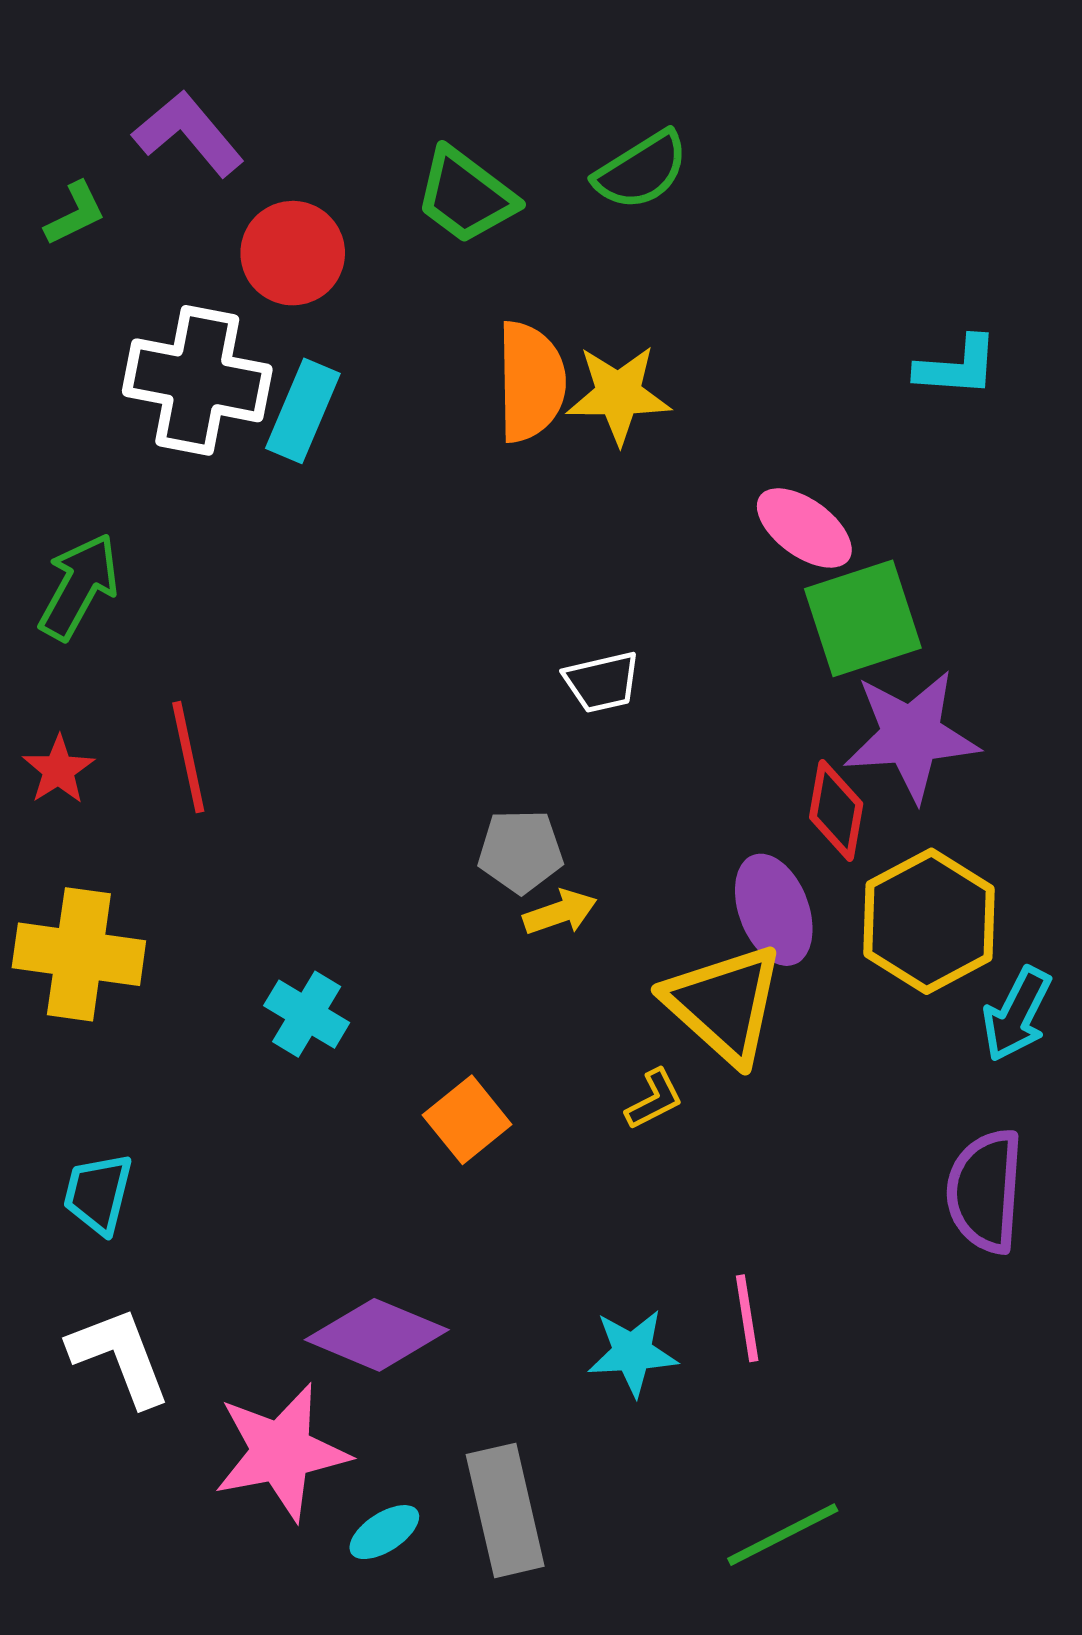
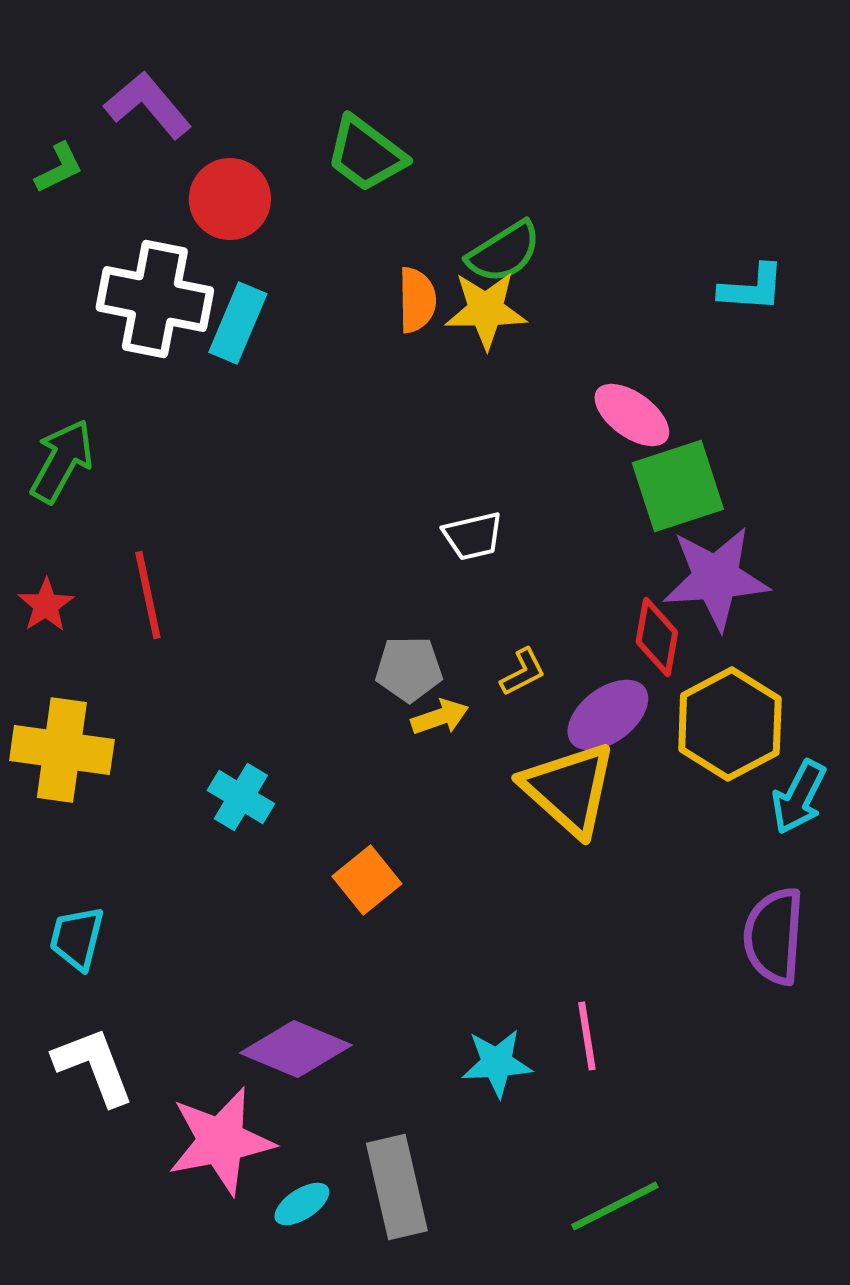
green semicircle: (641, 170) -> (504, 252), moved
orange semicircle: (531, 382) -> (417, 300), size x0.7
purple ellipse: (774, 910) -> (608, 715), turned 74
yellow L-shape: (654, 1099) -> (523, 672), moved

